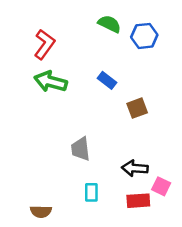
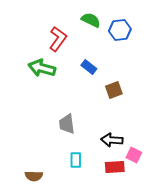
red L-shape: (44, 44) -> (58, 39), moved

